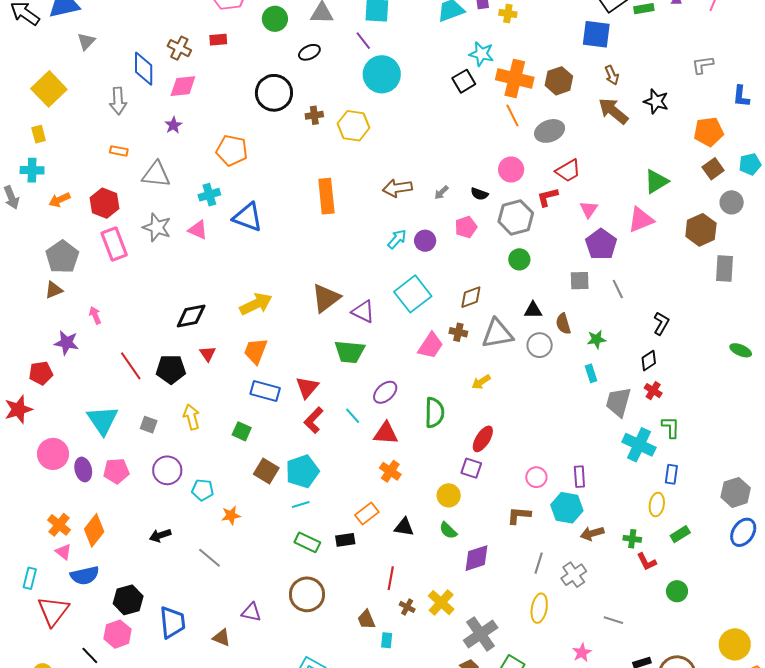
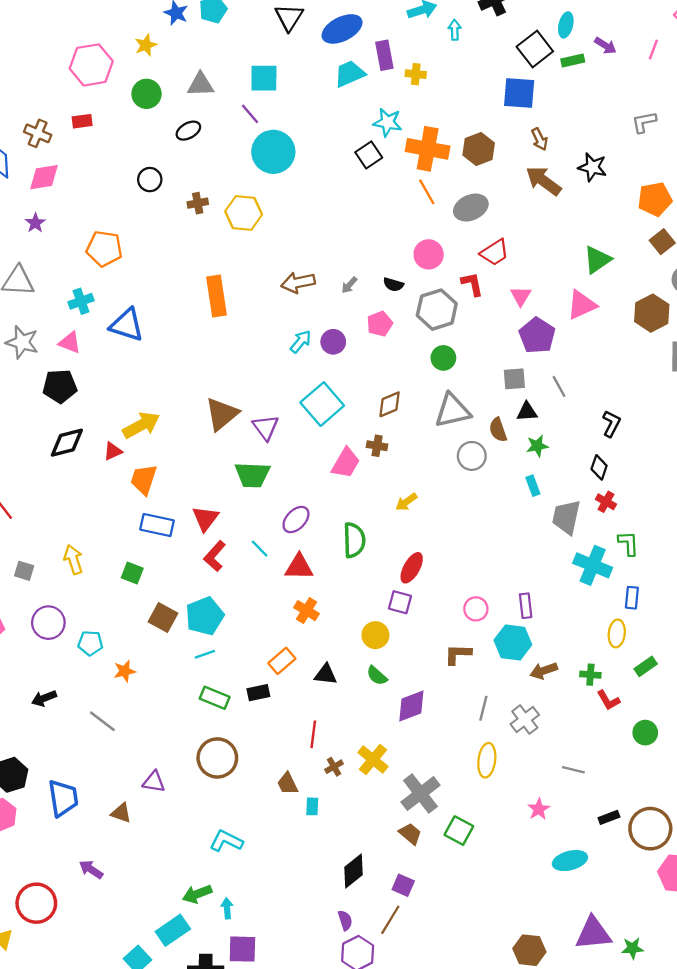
black circle: (274, 93) -> (150, 180), size x0.6
red L-shape: (547, 197) -> (472, 284), turned 95
black triangle: (533, 310) -> (527, 412), moved
purple triangle: (363, 312) -> (266, 427), turned 30
gray triangle: (497, 334) -> (453, 411), moved
red triangle: (208, 354) -> (113, 451), moved, turned 42
black diamond: (649, 361) -> (599, 467), turned -35
black pentagon: (171, 369) -> (60, 386), moved
brown cross: (407, 607) -> (334, 767), turned 35

